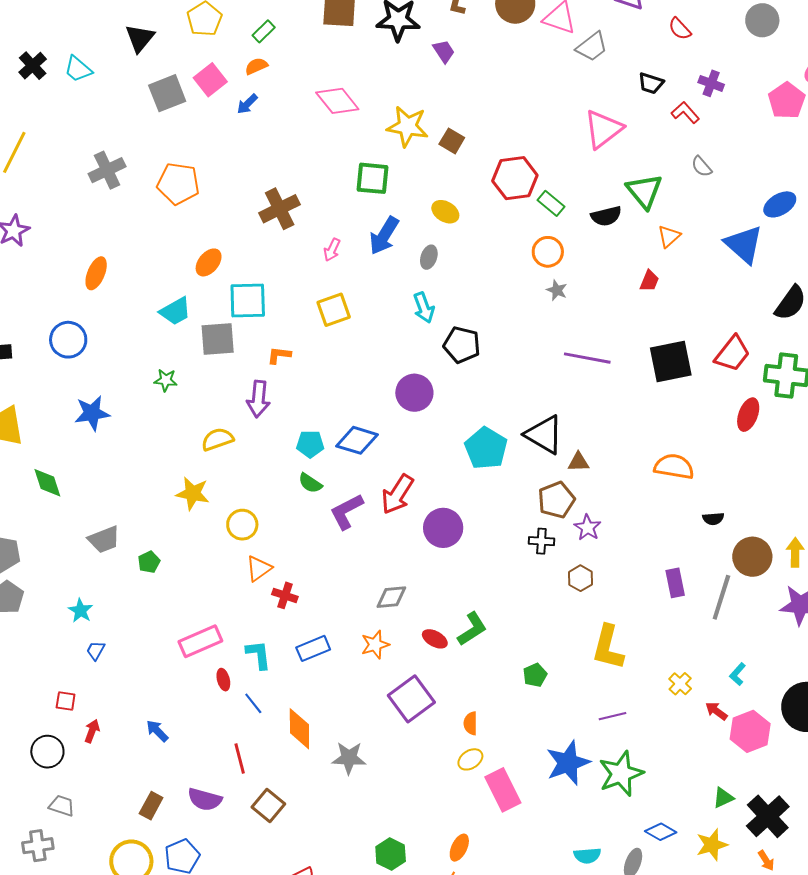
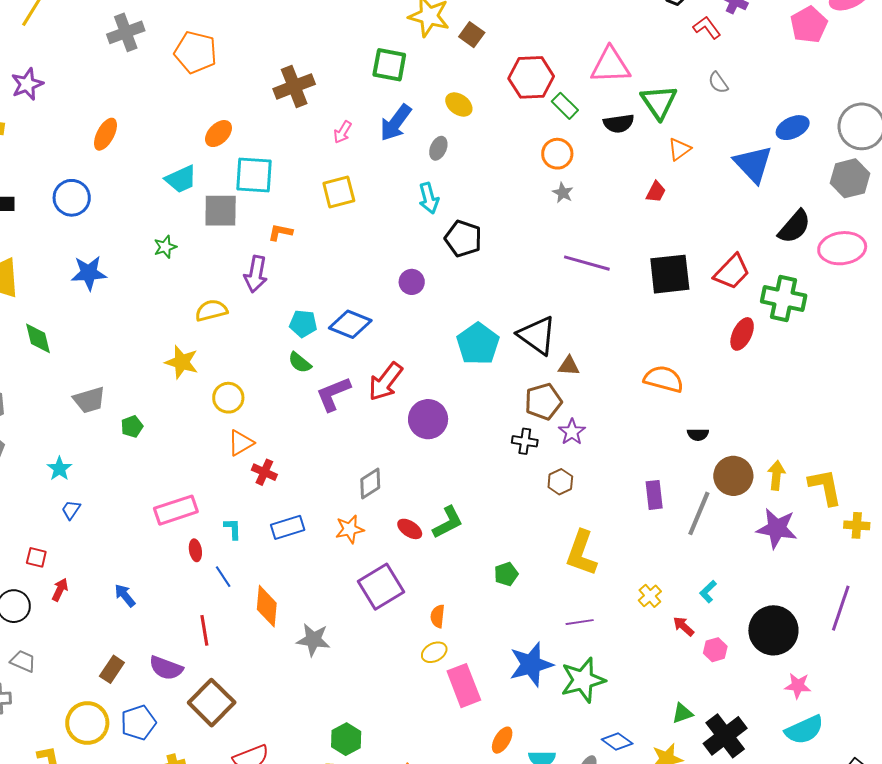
pink triangle: (603, 129) -> (610, 65), moved, turned 30
green star: (166, 380) -> (165, 247), turned -30
purple circle: (414, 393) -> (412, 282), size x0.7
gray diamond: (391, 597) -> (370, 483), turned -32
cyan L-shape: (259, 655) -> (233, 529), size x0.7
pink hexagon: (750, 731) -> (715, 650), size x0.6
brown square: (268, 805) -> (212, 703), moved, size x1.4
orange ellipse: (459, 848) -> (502, 740), moved

